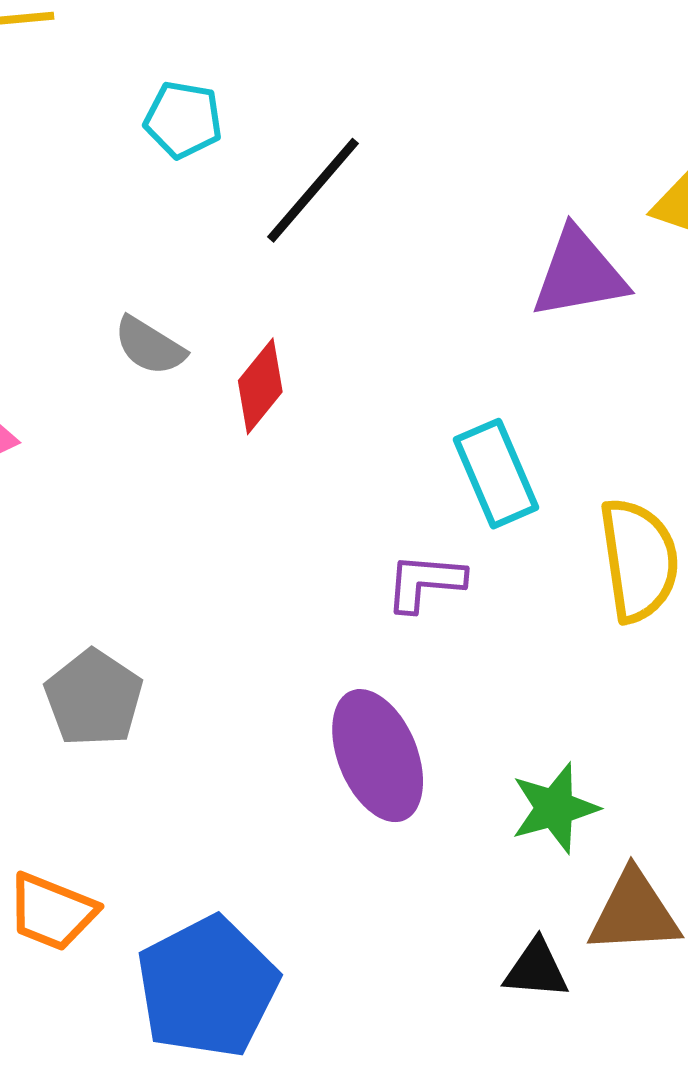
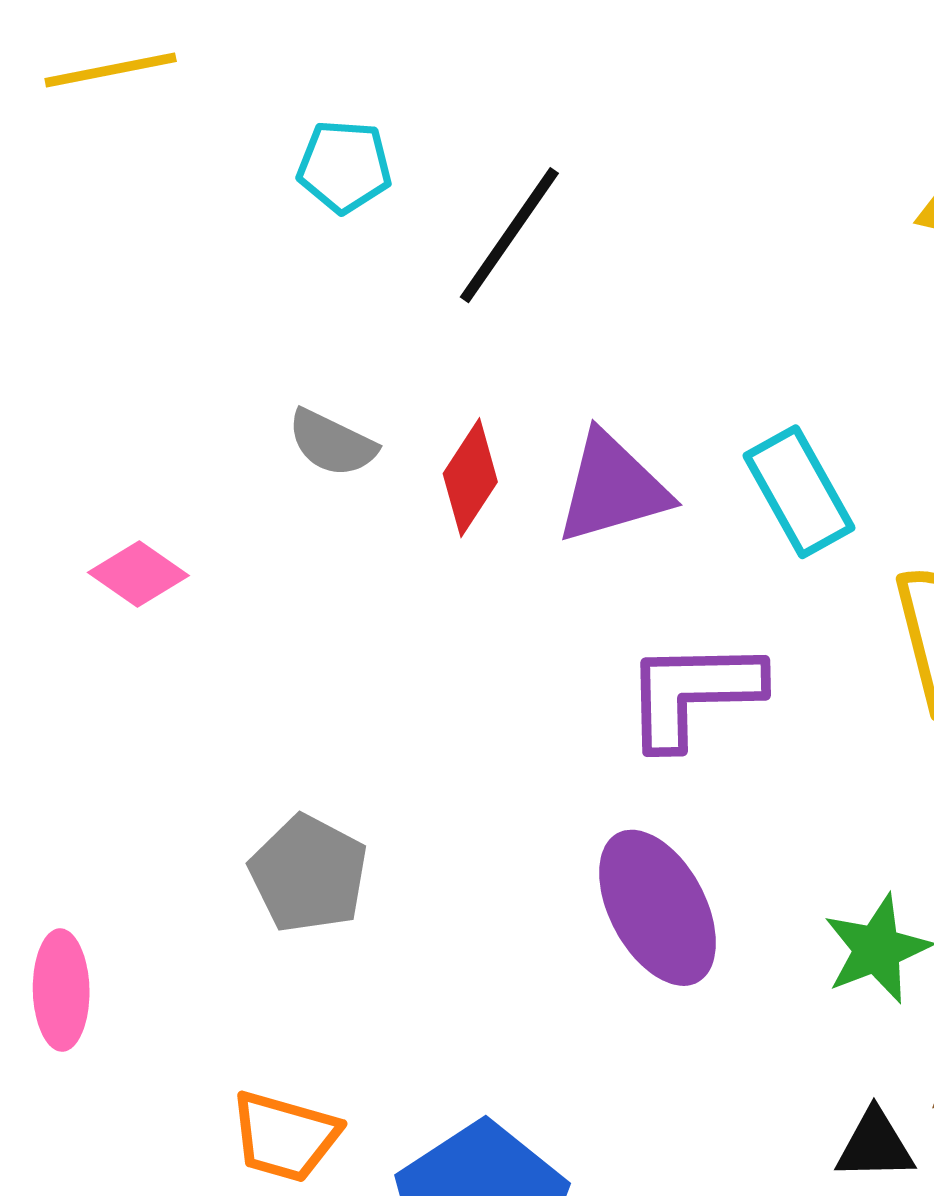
purple triangle: (579, 274) -> (612, 488), moved
cyan rectangle: (496, 474) -> (799, 492), moved
purple L-shape: (425, 582) -> (693, 693), size x1.5

